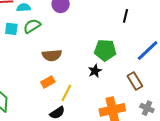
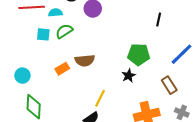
orange rectangle: (48, 82) -> (62, 69), moved

